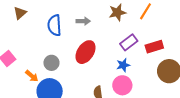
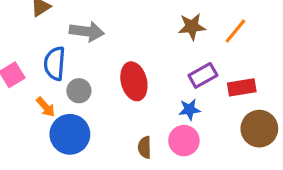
gray arrow: (83, 21) -> (87, 32), moved, size x1.5
blue semicircle: (54, 25) -> (55, 63), moved
red ellipse: (86, 52) -> (134, 81), turned -55

